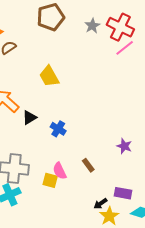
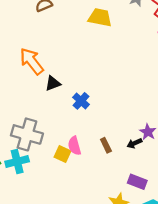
yellow trapezoid: (49, 76) -> (100, 17), moved, turned 120
black arrow: (101, 204) -> (134, 143), moved

